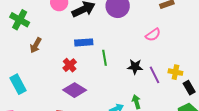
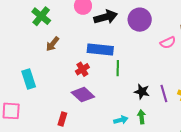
pink semicircle: (153, 35) -> (168, 43), moved
blue rectangle: (84, 42) -> (100, 49), size x1.4
black star: (135, 67) -> (142, 92), moved

